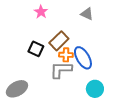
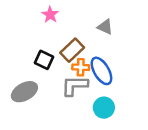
gray triangle: (87, 14) -> (105, 27), moved
gray ellipse: (17, 89) -> (24, 92), moved
cyan circle: (95, 89) -> (104, 108), moved

